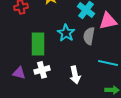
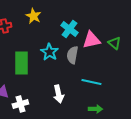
white cross: (42, 70) -> (20, 104), moved

